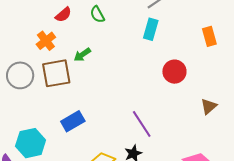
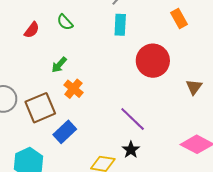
orange cross: (46, 41) -> (73, 89), moved
red circle: (174, 72) -> (153, 61), size x1.4
brown square: (56, 73) -> (40, 108), moved

